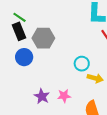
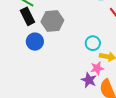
purple star: (42, 96) -> (89, 80), moved
pink star: (64, 96) -> (97, 68), moved

